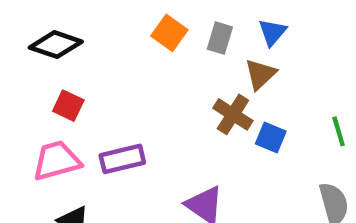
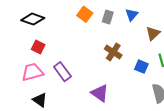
brown triangle: (260, 74) -> (153, 33), moved
blue square: (271, 138) -> (141, 67), moved
purple rectangle: (122, 159) -> (62, 72), turned 66

